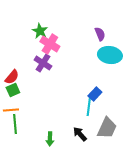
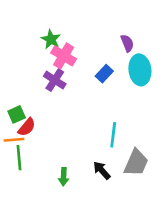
cyan ellipse: (110, 55) -> (140, 70), turned 75
red semicircle: (12, 77) -> (27, 127), moved
blue rectangle: (95, 94) -> (104, 74), moved

